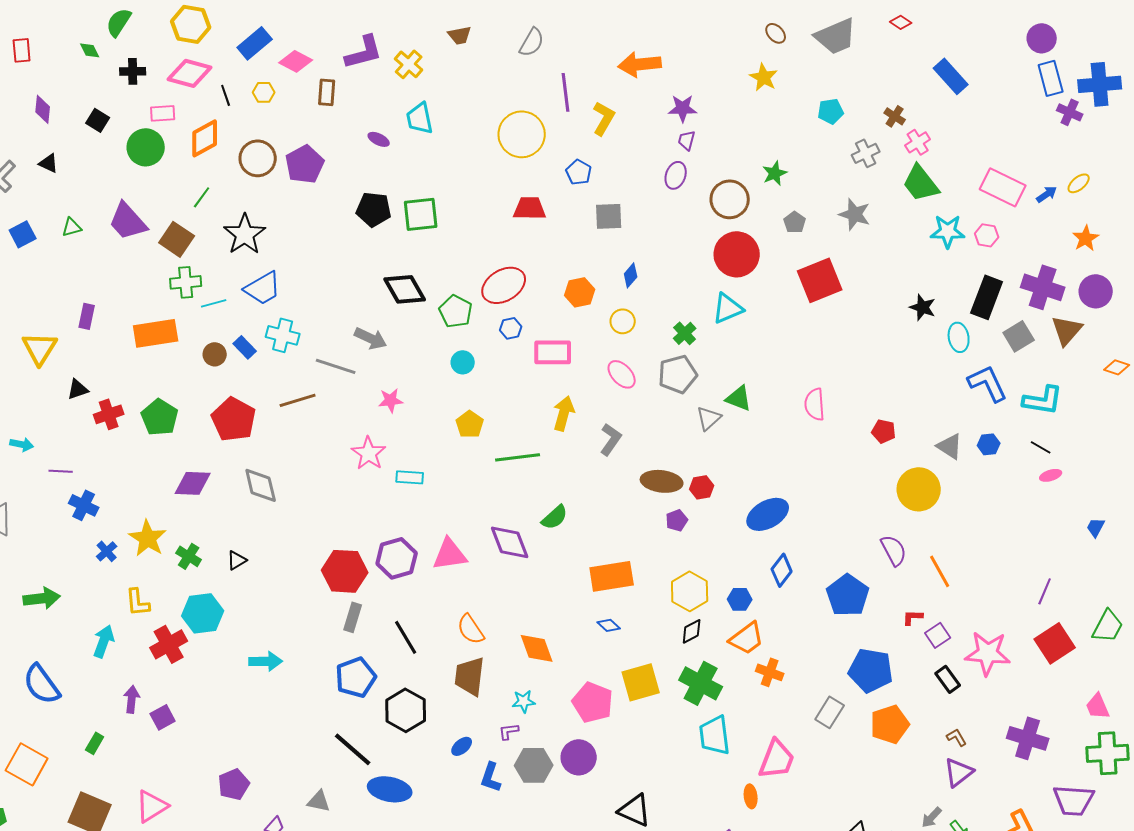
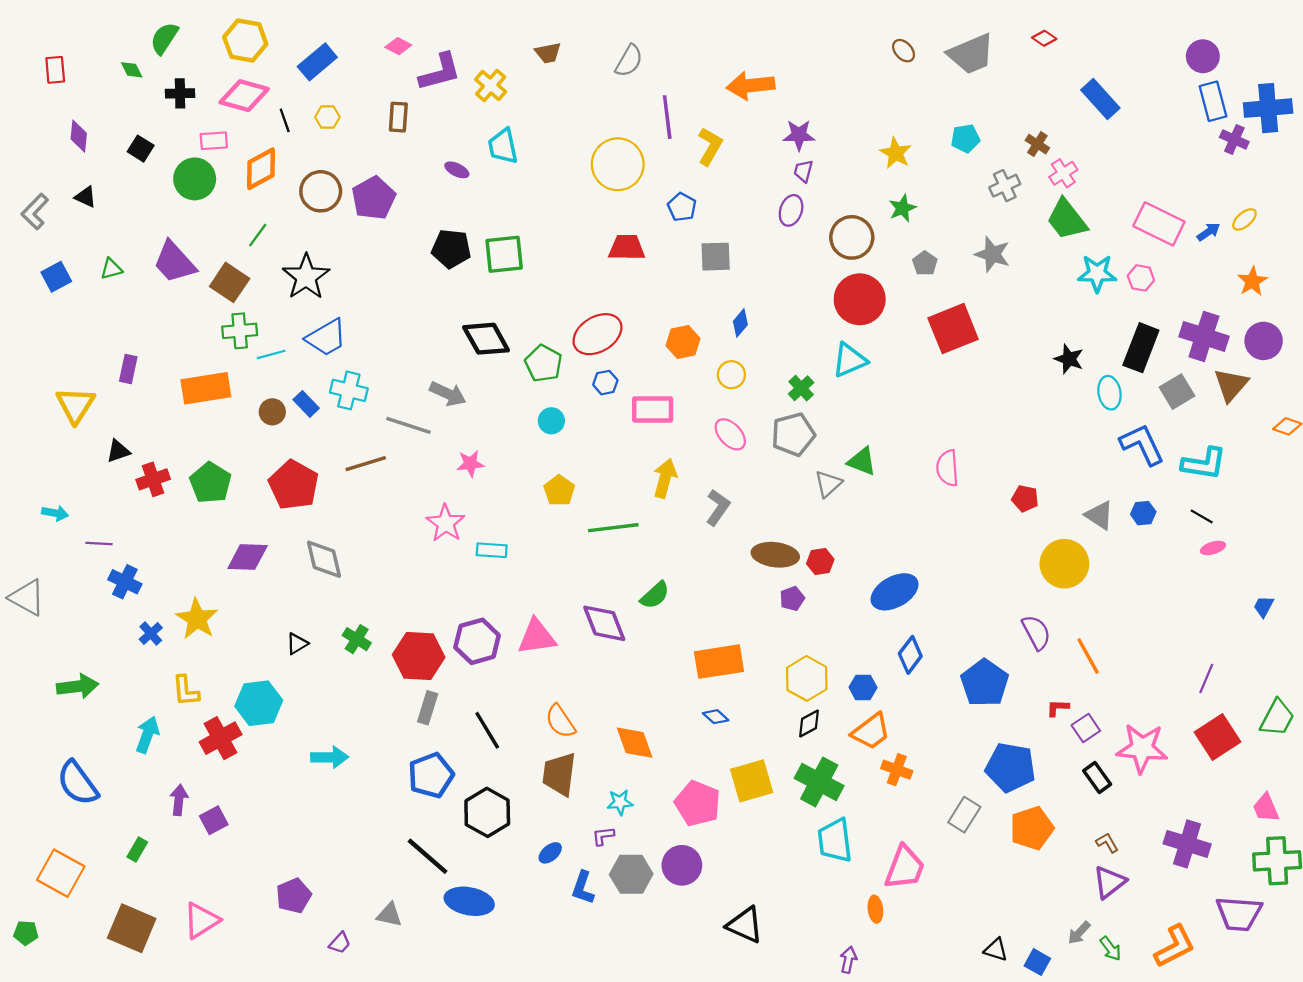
pink diamond: (296, 61) -> (398, 46), moved, size x0.7
yellow star: (764, 77) -> (896, 153), moved
green cross: (189, 556) -> (357, 639), moved

